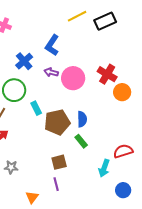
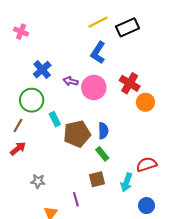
blue L-shape: (52, 45) -> (98, 53), moved
brown square: (59, 162) -> (97, 179), moved
gray star: (11, 167) -> (38, 181), moved

